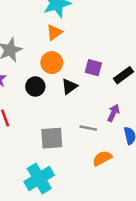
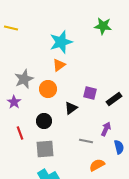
orange circle: (52, 63) -> (48, 89), moved
black circle: (35, 86) -> (44, 121), moved
gray square: (52, 138) -> (45, 149), moved

